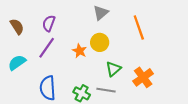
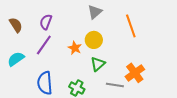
green triangle: (113, 69) -> (98, 64), moved
gray line: (106, 90) -> (115, 85), moved

